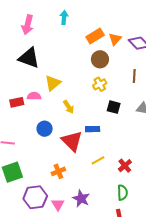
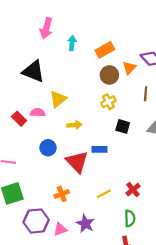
cyan arrow: (64, 17) -> (72, 43), moved
pink arrow: (28, 25) -> (46, 28), moved
orange triangle: (115, 39) -> (129, 68), moved
red rectangle: (17, 102) -> (19, 119), turned 56
yellow arrow: (69, 107) -> (74, 125), turned -64
yellow line: (98, 160) -> (104, 194), moved
pink triangle: (58, 204) -> (60, 229), turned 40

